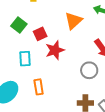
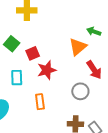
orange triangle: (73, 21) -> (78, 47), moved
orange rectangle: (39, 87) -> (40, 102), moved

